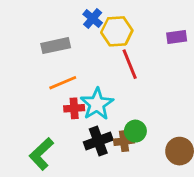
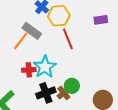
gray rectangle: (56, 46) -> (32, 31), moved, turned 48
orange line: (63, 83) -> (21, 41), moved, turned -30
brown cross: (124, 141) -> (64, 93), turned -32

